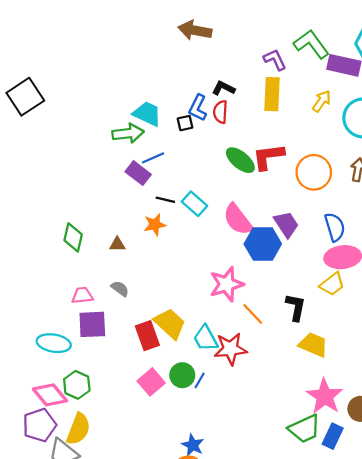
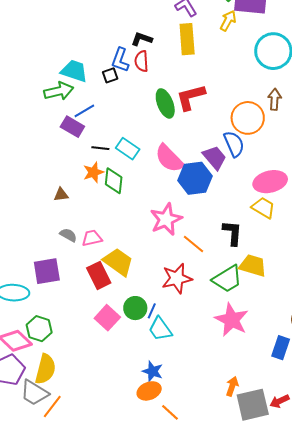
yellow arrow: (322, 101) -> (228, 21), moved
green ellipse: (240, 160) -> (165, 103), turned 36
orange circle: (314, 172) -> (248, 118), moved
blue semicircle: (335, 227) -> (234, 144), moved
green diamond: (73, 237) -> (114, 181), moved
yellow trapezoid: (332, 284) -> (263, 208), turned -105
pink trapezoid: (82, 295) -> (92, 238), moved
cyan trapezoid: (206, 338) -> (160, 329), moved
pink star: (325, 396) -> (232, 320), moved
green trapezoid: (305, 429) -> (227, 279), moved

